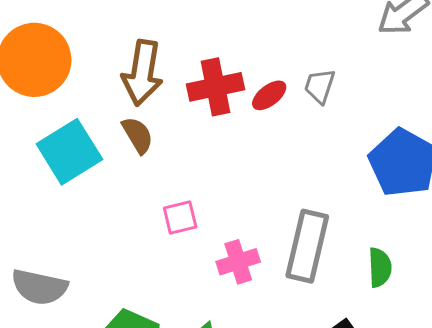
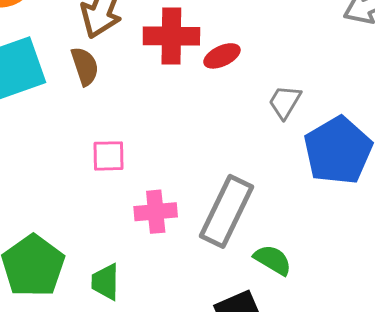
gray trapezoid: (320, 86) -> (285, 102), moved
green semicircle: (380, 267) -> (273, 260), moved, turned -69

